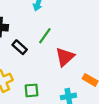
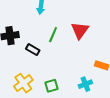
red triangle: (65, 57) -> (80, 30), moved

